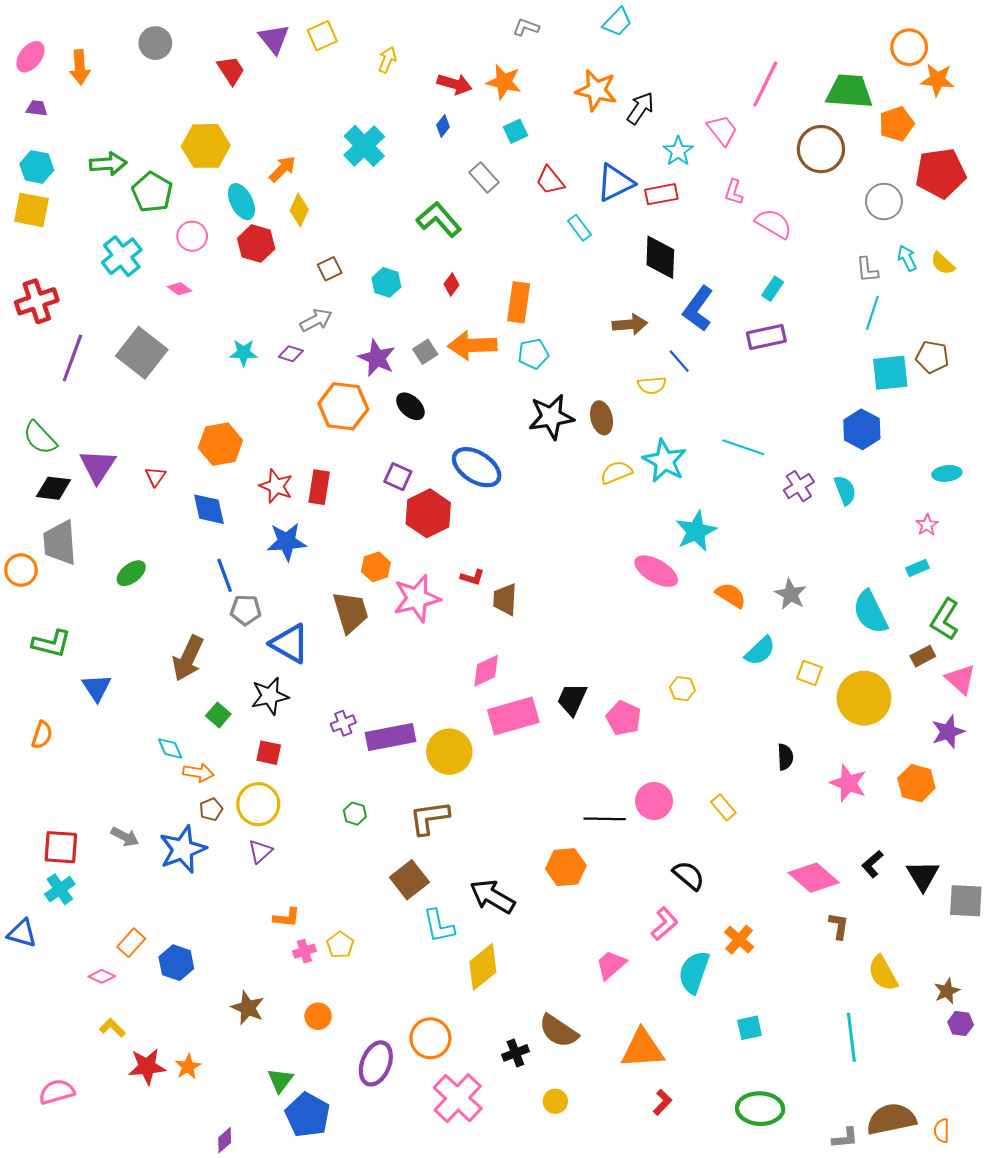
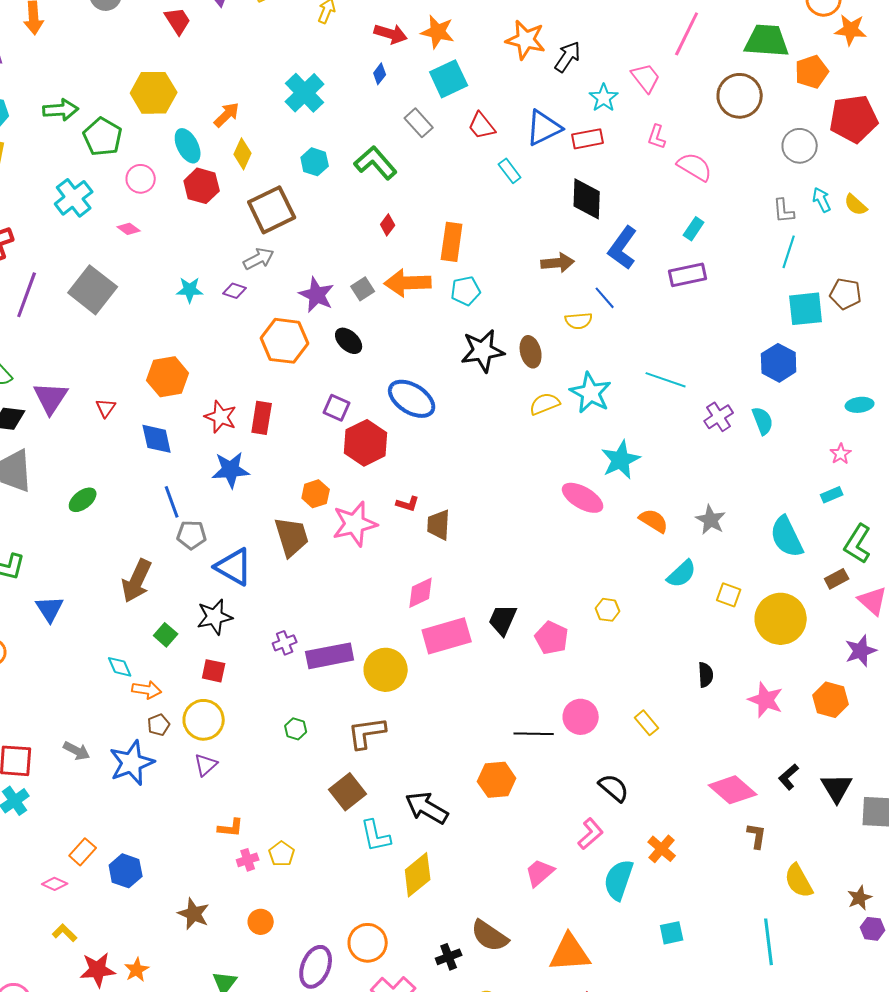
cyan square: (515, 131) -> (449, 79), size x1.6
brown square: (330, 269) -> (272, 210), size x2.0
cyan hexagon: (386, 282) -> (315, 162), moved

